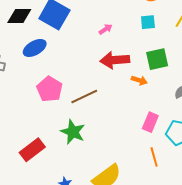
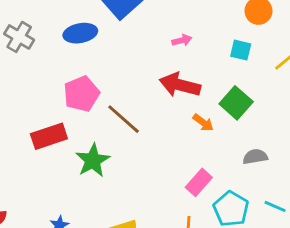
green square: (157, 59) -> (236, 103), turned 35
brown line: (84, 97) -> (124, 119), turned 48
red rectangle: (32, 150) -> (49, 136), moved

